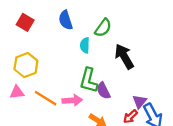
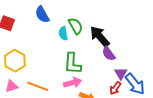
green semicircle: (103, 28) -> (76, 26), moved, turned -54
purple semicircle: (103, 91) -> (109, 54), moved
pink arrow: (72, 100) -> (73, 83), moved

